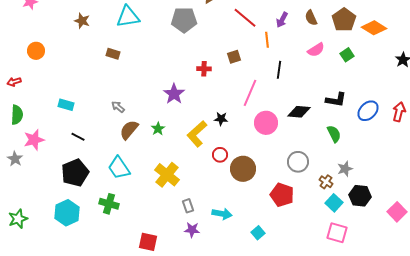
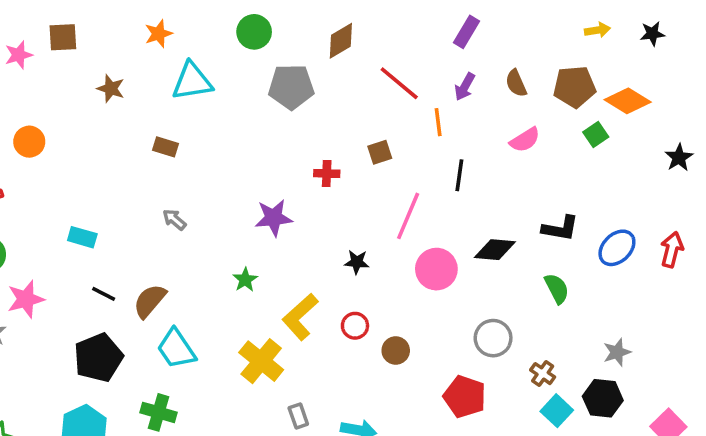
brown pentagon: (344, 20) -> (574, 87), turned 30
green square: (347, 55) -> (596, 135), moved
purple star: (174, 94) -> (274, 218), turned 30
gray arrow: (118, 107) -> (174, 220), moved
brown semicircle: (129, 130) -> (150, 301), moved
yellow L-shape: (197, 134) -> (300, 317), moved
brown circle: (243, 169) -> (396, 350), size x0.6
gray star: (345, 169) -> (617, 352), moved

